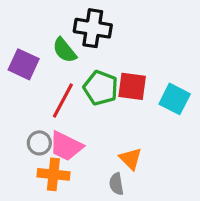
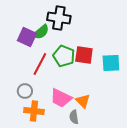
green semicircle: (64, 50) -> (41, 32), turned -90
purple square: (24, 64) -> (27, 37), moved
cyan square: (175, 99) -> (111, 63), turned -30
pink trapezoid: (66, 146) -> (61, 98), moved

